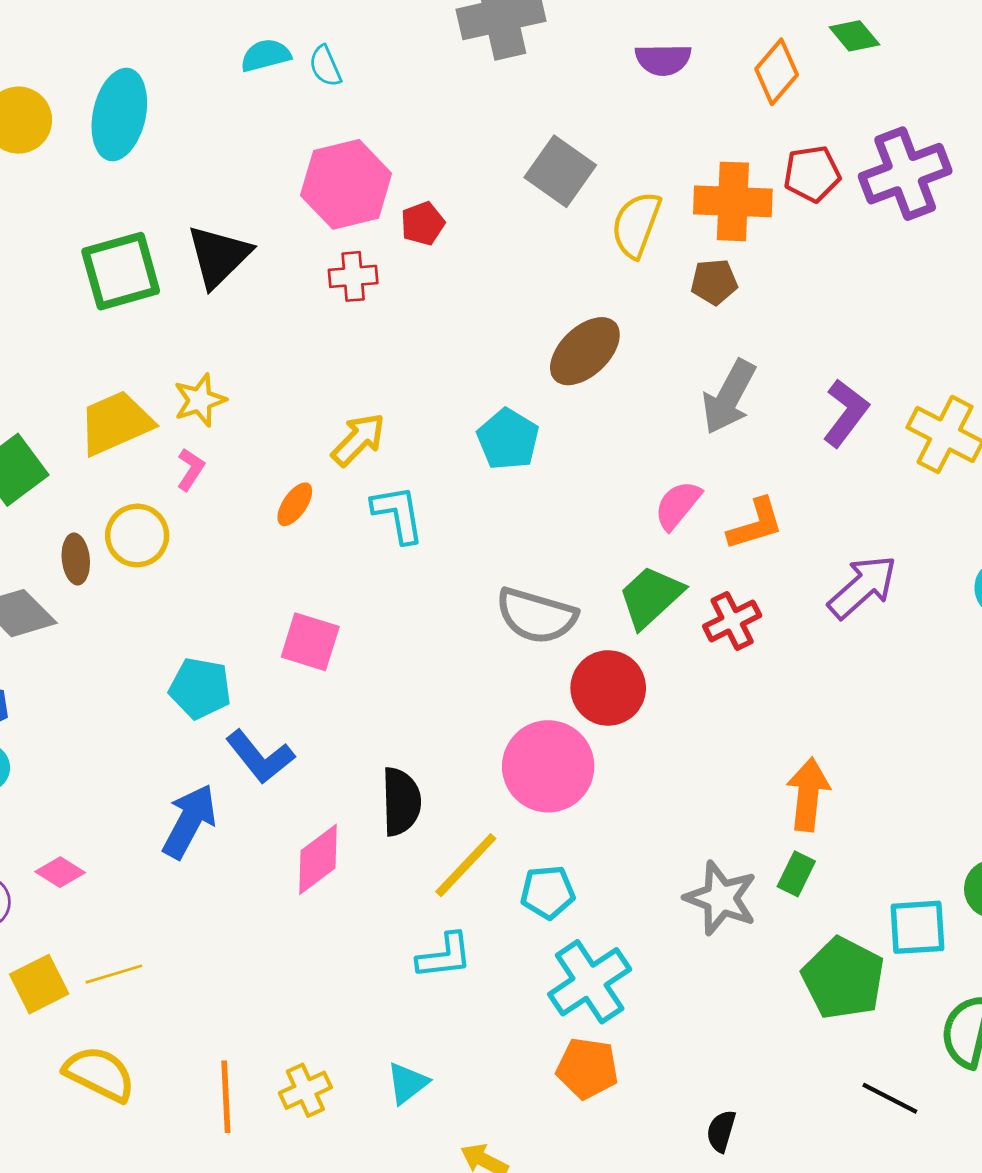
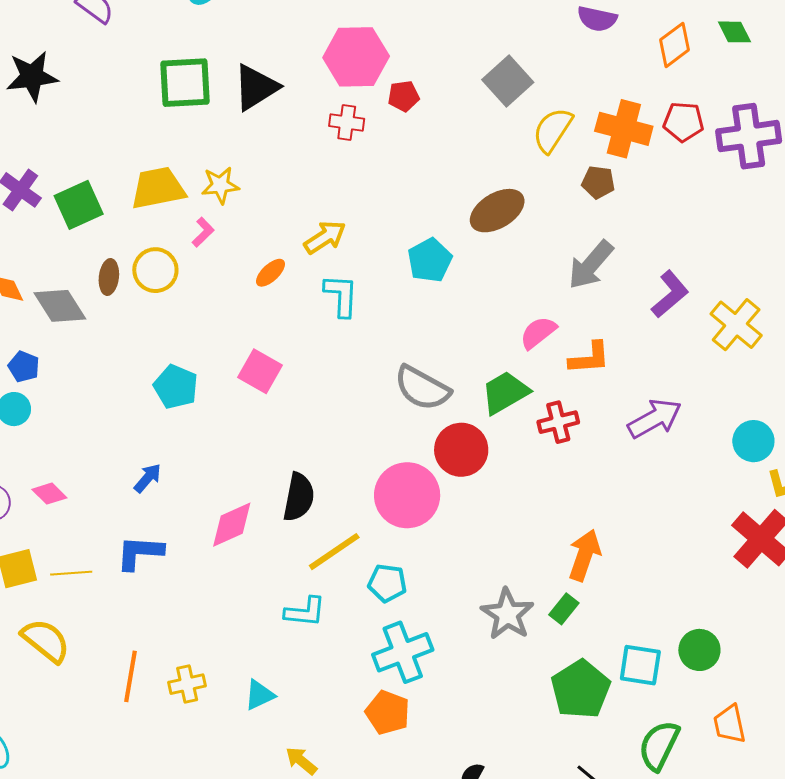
blue L-shape: (260, 757) -> (140, 553), moved, turned 120
blue arrow: (189, 821) -> (148, 478), size x0.6

